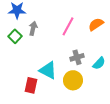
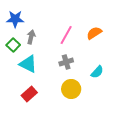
gray cross: (77, 57) -> (66, 62), moved
cyan triangle: (48, 70) -> (28, 64), moved
red rectangle: (31, 85) -> (29, 94), turned 35

